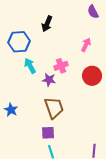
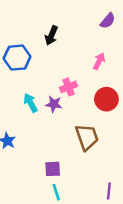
purple semicircle: (93, 12) -> (108, 21), turned -112
cyan arrow: (30, 66) -> (31, 103), moved
brown trapezoid: (54, 108) -> (87, 137), moved

